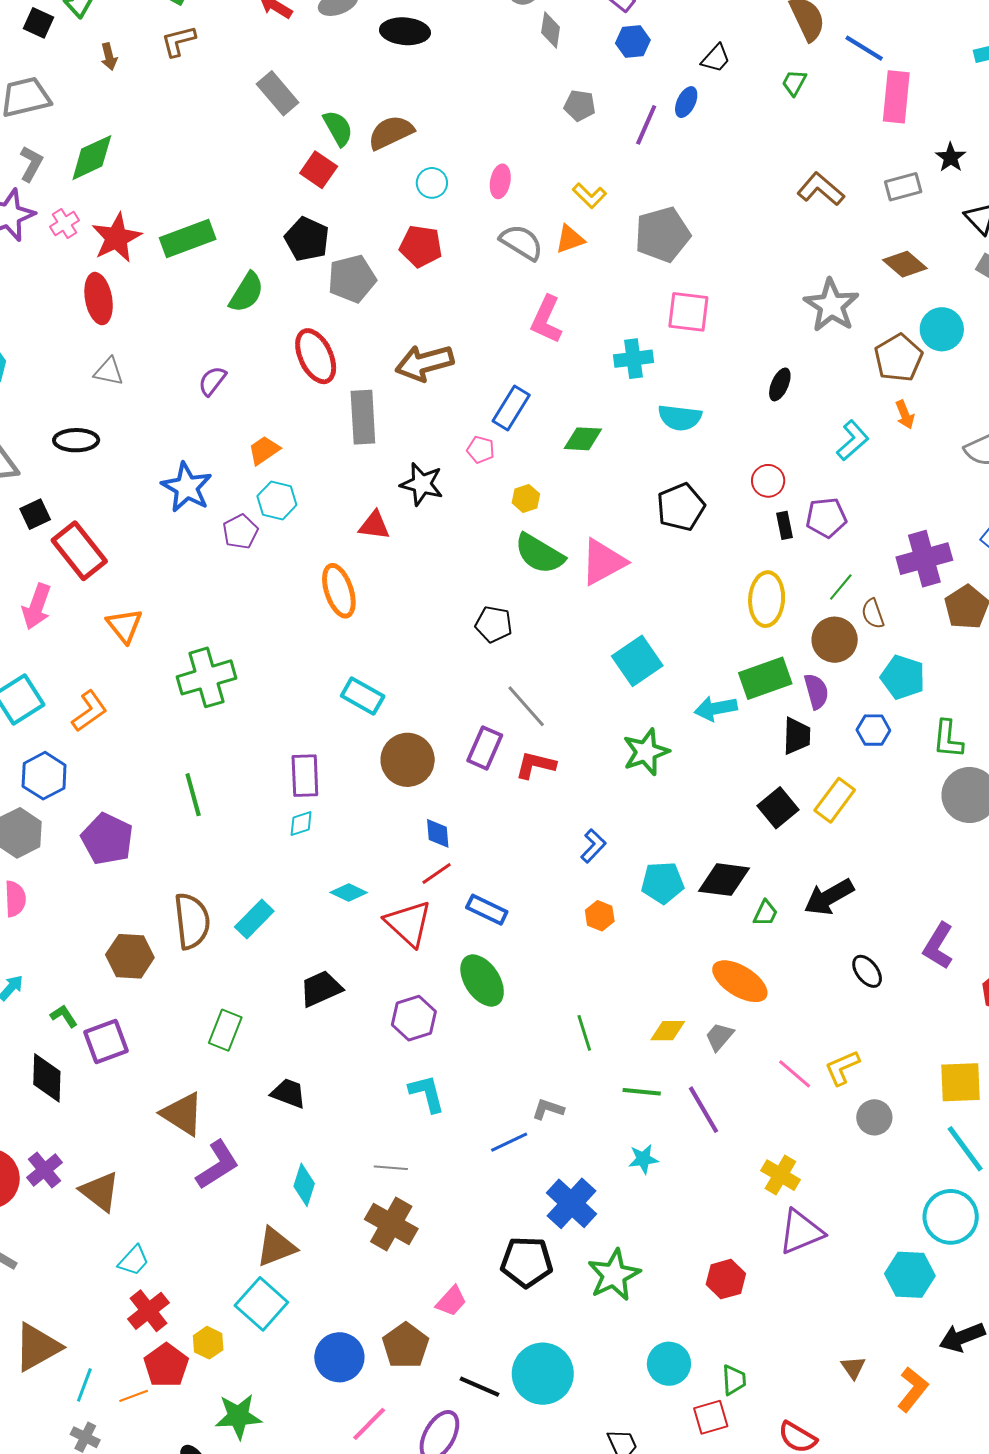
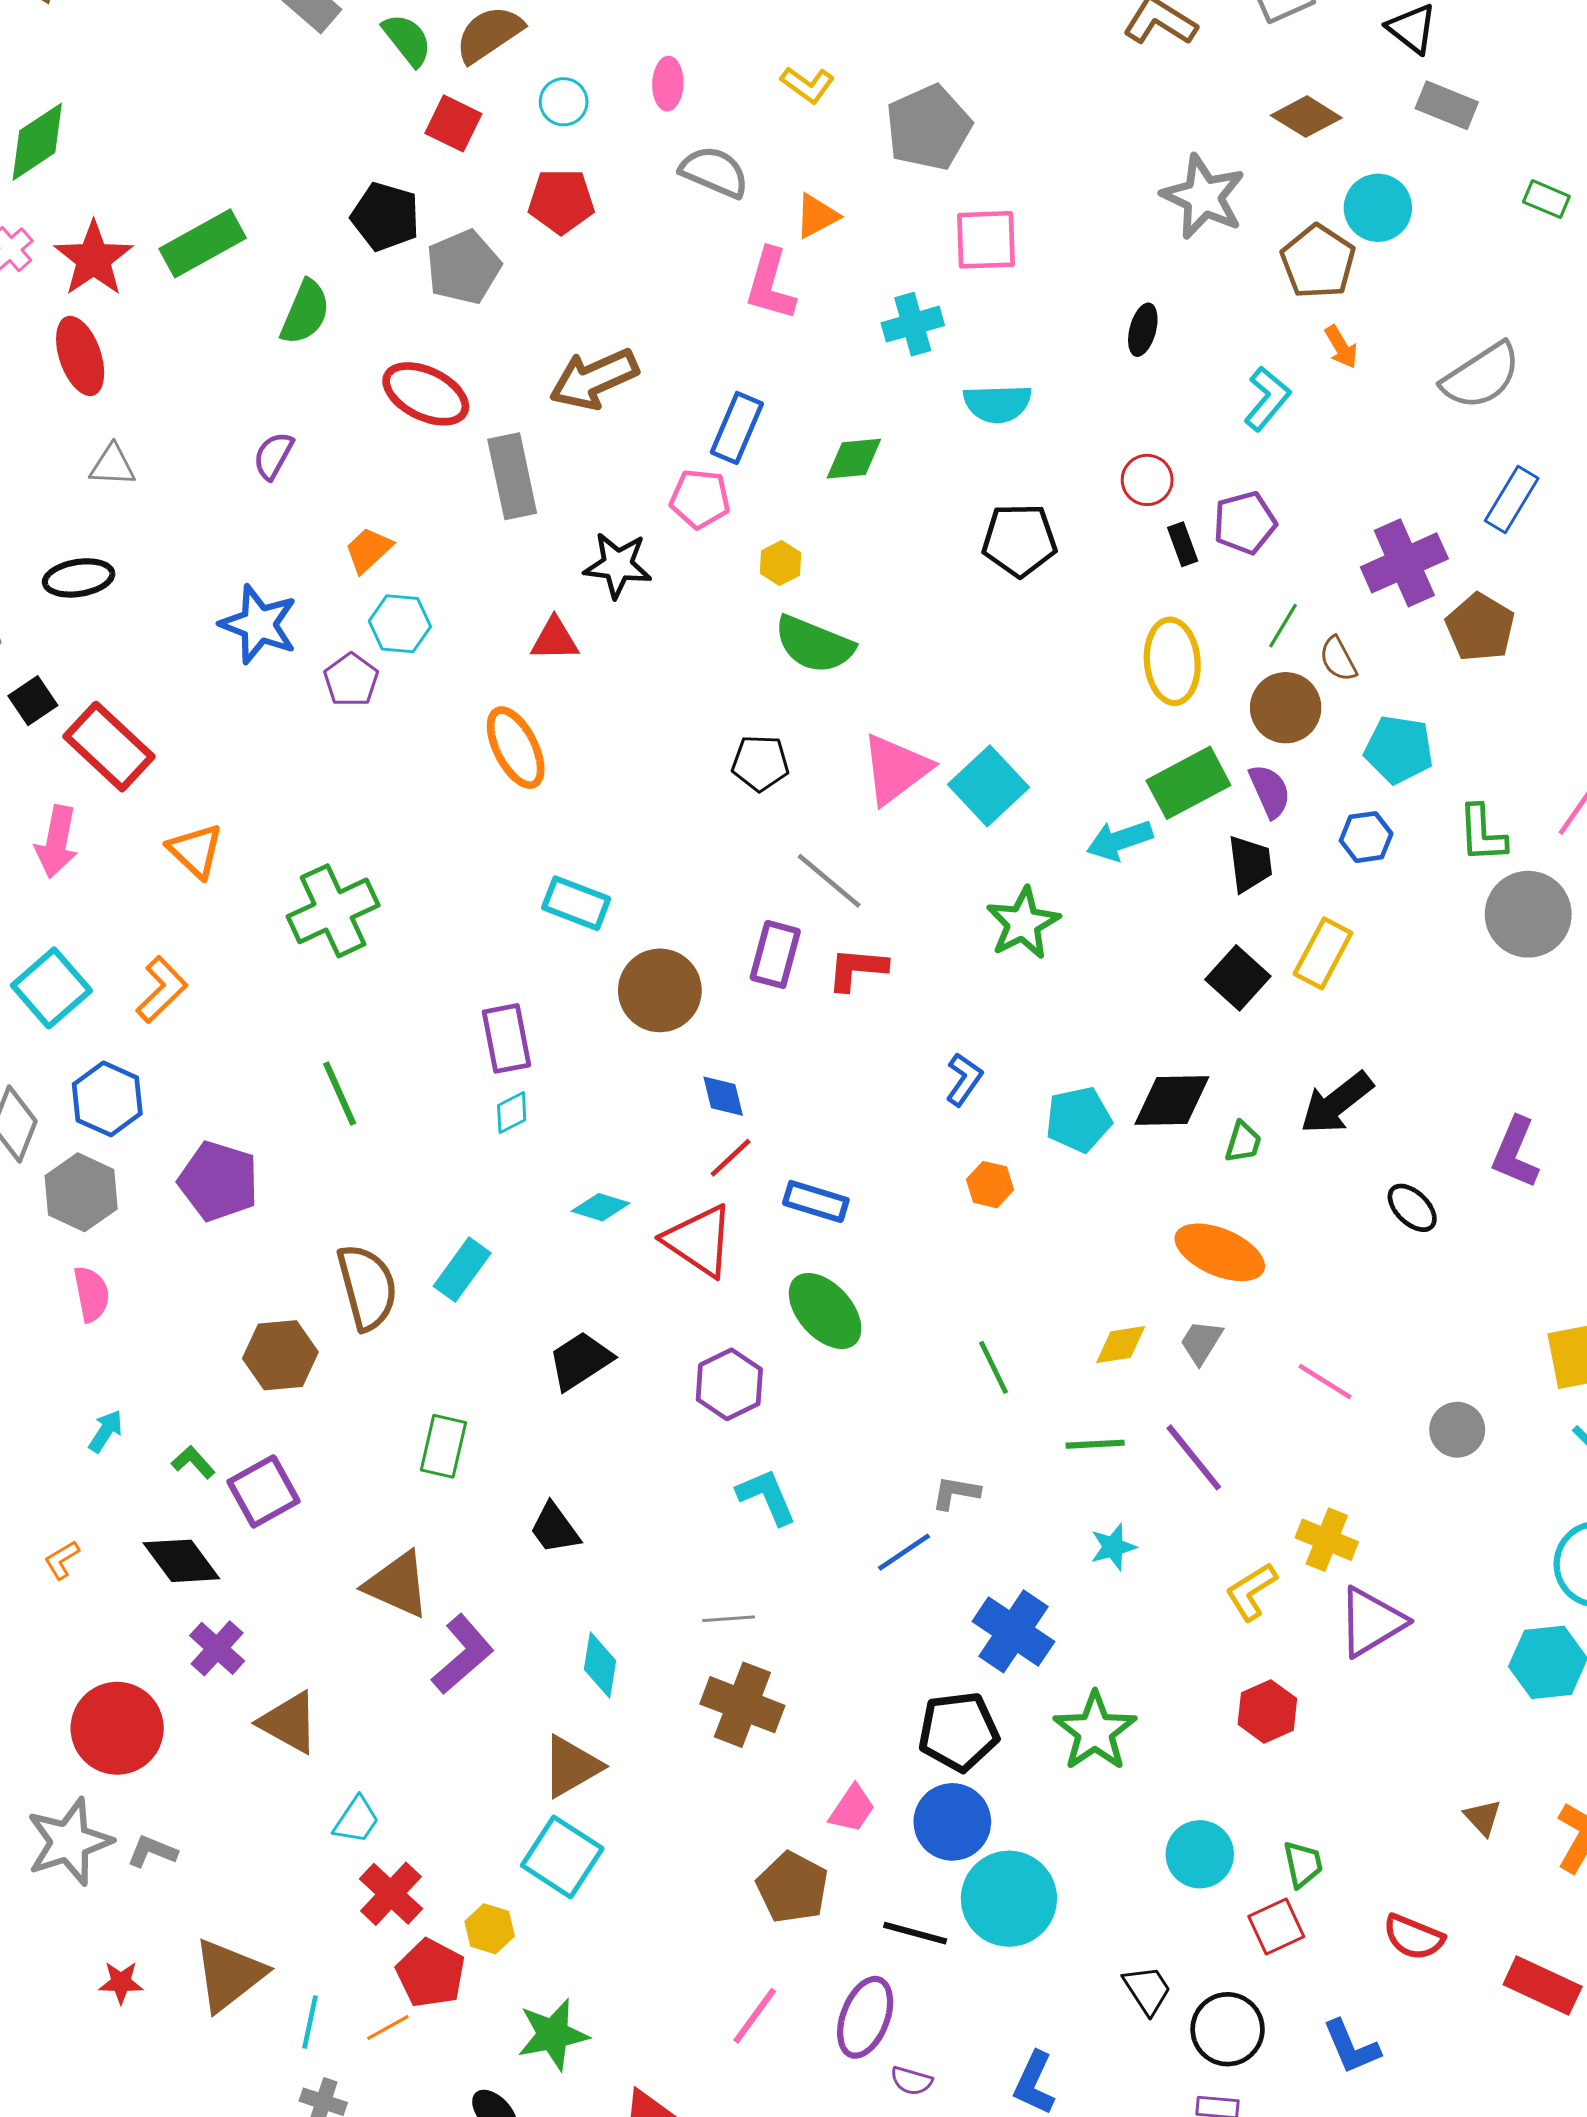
red square: (319, 170) -> (453, 123), moved
orange triangle: (570, 239) -> (817, 216), moved
red ellipse: (316, 356) -> (426, 394), turned -30
pink pentagon: (481, 450) -> (700, 499), size x1.4
black pentagon: (681, 507) -> (1019, 540), turned 30
pink triangle: (603, 562) -> (896, 769), moved
yellow L-shape: (842, 1068) -> (1251, 1592), moved
black diamond: (47, 1078) -> (181, 1561), turned -30
black trapezoid: (288, 1093) -> (555, 1528), turned -138
purple cross: (44, 1170) -> (217, 1648), moved
blue circle: (339, 1357) -> (952, 1822), moved

